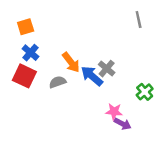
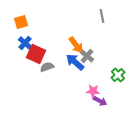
gray line: (139, 19) -> (102, 16), moved
orange arrow: (71, 62) -> (76, 45), moved
red square: (24, 76) -> (36, 54), moved

